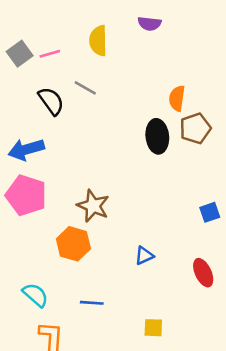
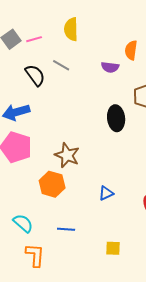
purple semicircle: (149, 24) -> (110, 67), moved
orange semicircle: (177, 98) -> (131, 50), moved
black ellipse: (157, 136) -> (116, 118), moved

